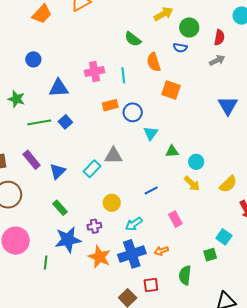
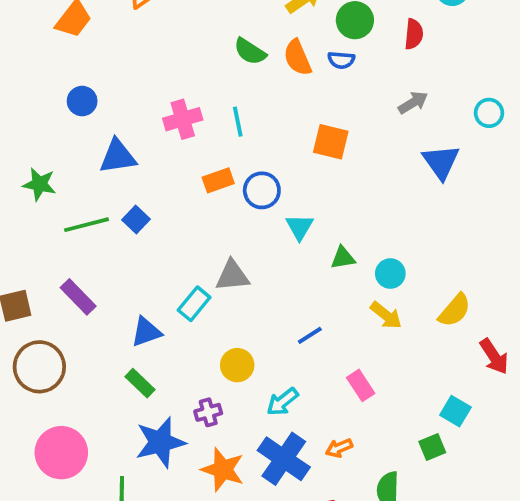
blue circle: (33, 59) -> (82, 101), moved
gray arrow: (217, 60) -> (413, 103), moved
orange semicircle: (154, 62) -> (297, 58), moved
blue triangle: (58, 171) -> (146, 332), moved, turned 30
blue cross: (132, 254) -> (284, 459), turned -32

